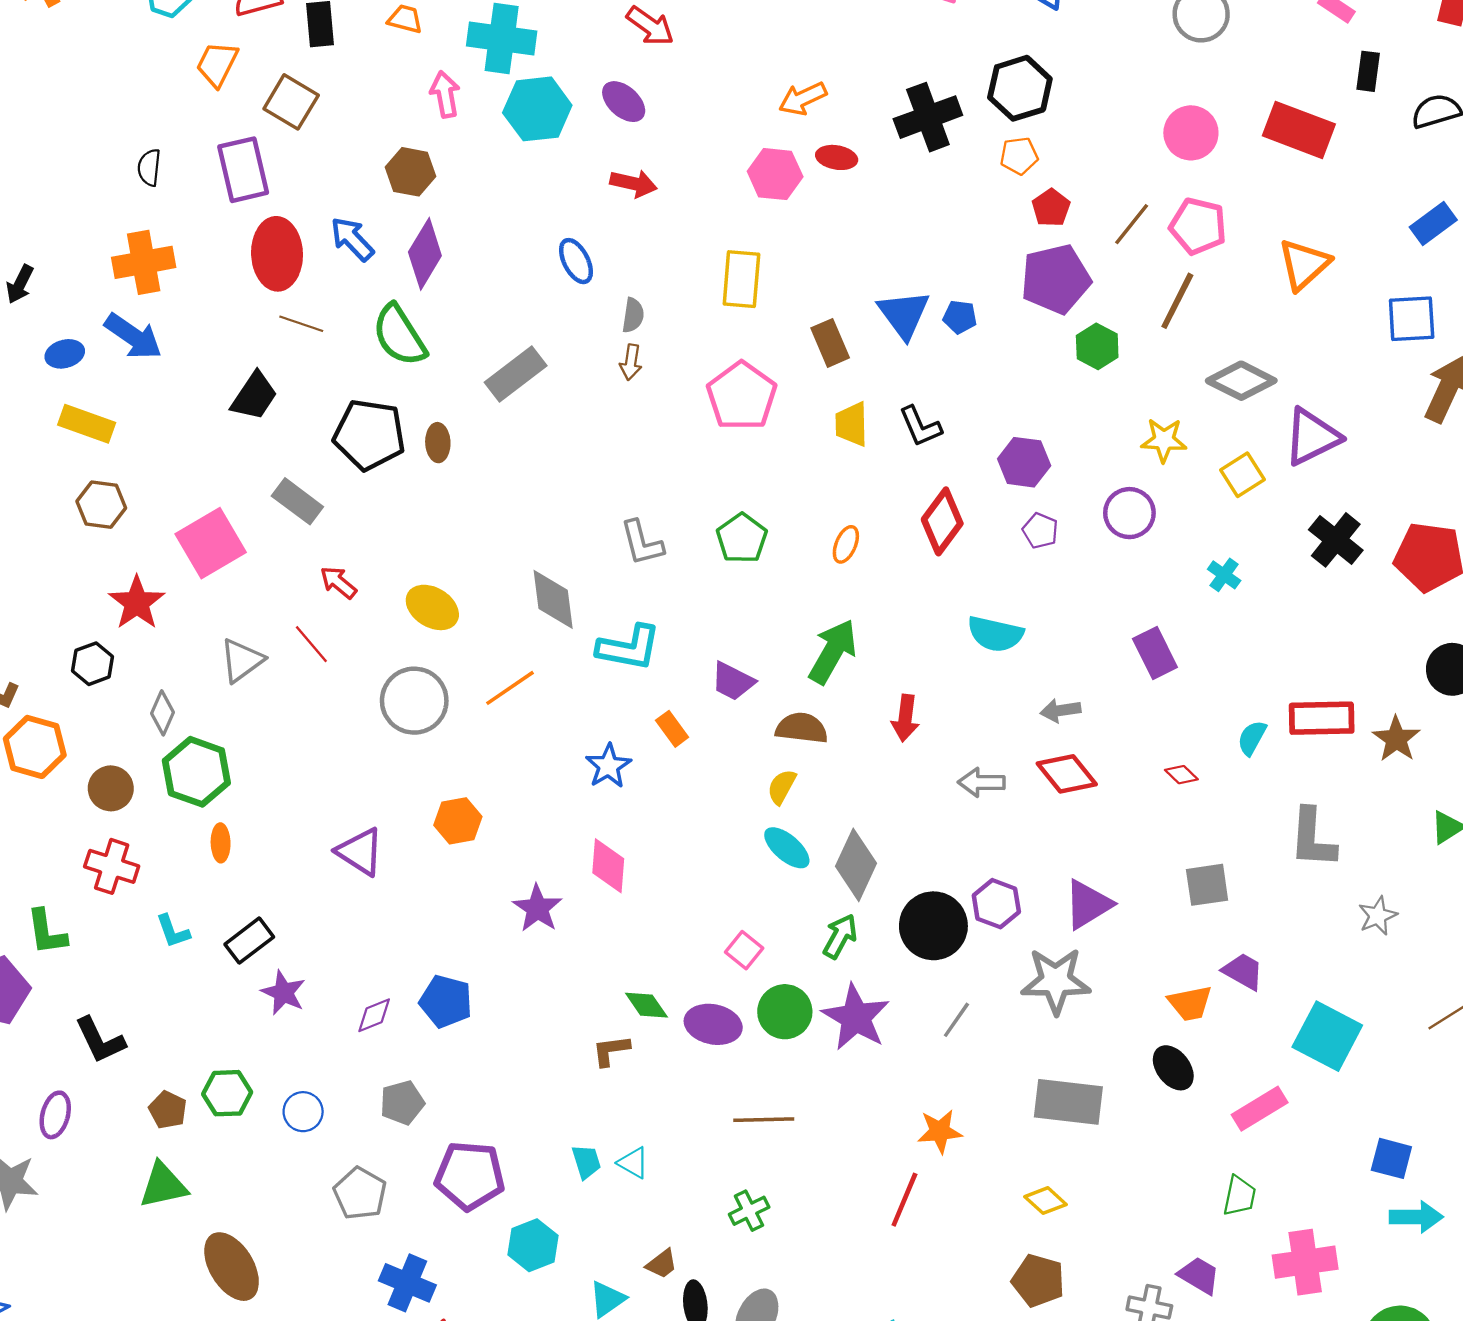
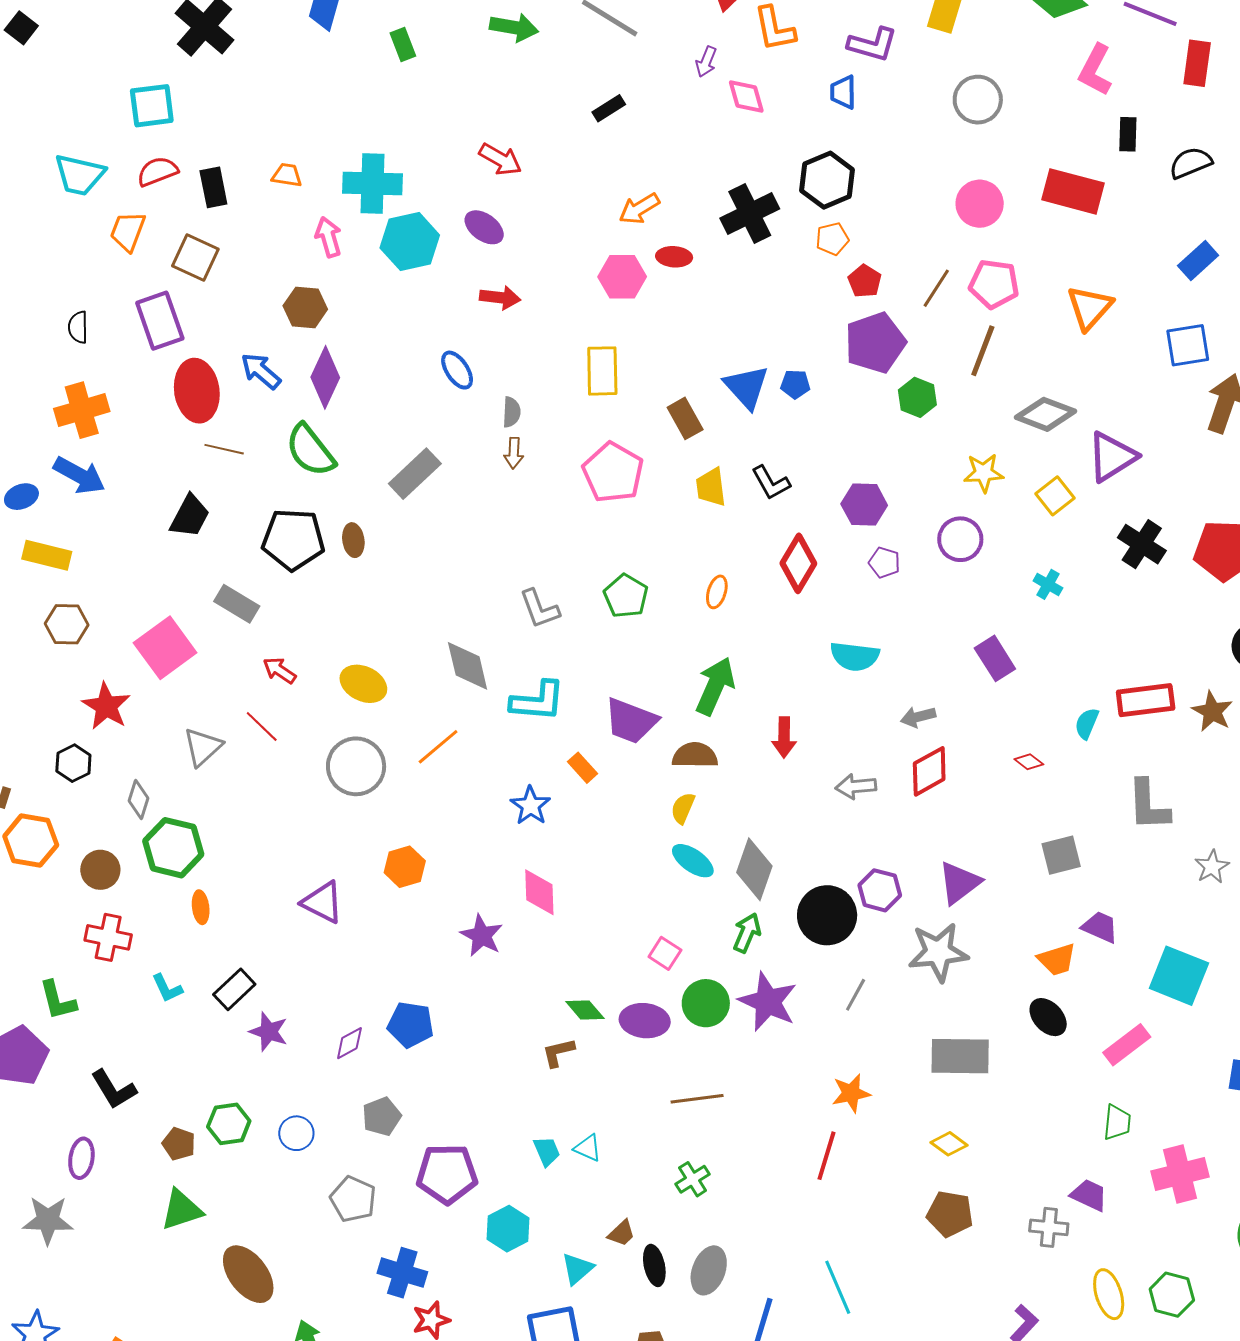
purple trapezoid: (733, 681) -> (631, 721), size x1.4
red diamond: (1067, 774) -> (929, 771), turned -74

